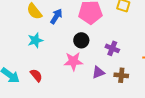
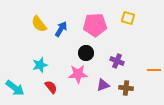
cyan star: (35, 40) -> (40, 65), moved
red semicircle: (36, 75) -> (51, 87), moved

